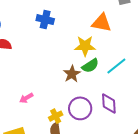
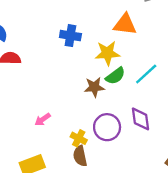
blue cross: (45, 20) -> (70, 36), moved
brown star: (72, 74) -> (94, 87), turned 30
yellow cross: (56, 116) -> (79, 138), turned -32

